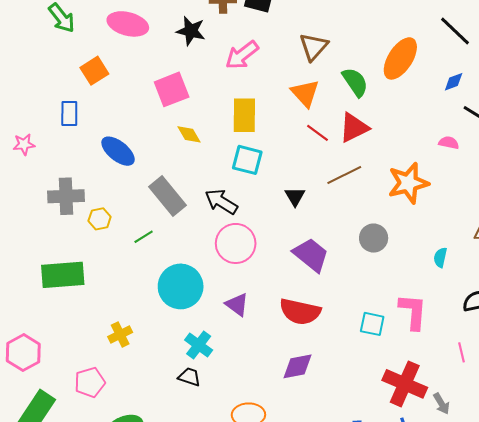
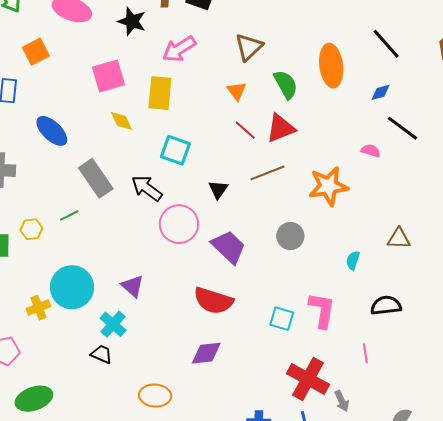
orange ellipse: (400, 58) -> (331, 66), turned -45
orange triangle: (305, 93) -> (237, 91), size x0.7
yellow rectangle: (244, 115) -> (160, 93), moved
yellow hexagon: (100, 219) -> (31, 229), moved
pink circle: (236, 243) -> (179, 224), moved
cyan circle: (181, 286) -> (72, 287), moved
purple triangle: (237, 305) -> (133, 286), moved

